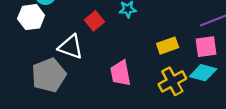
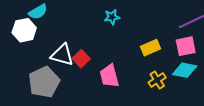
red square: (94, 21) -> (81, 59), moved
yellow cross: (172, 81) -> (157, 80), size x0.7

